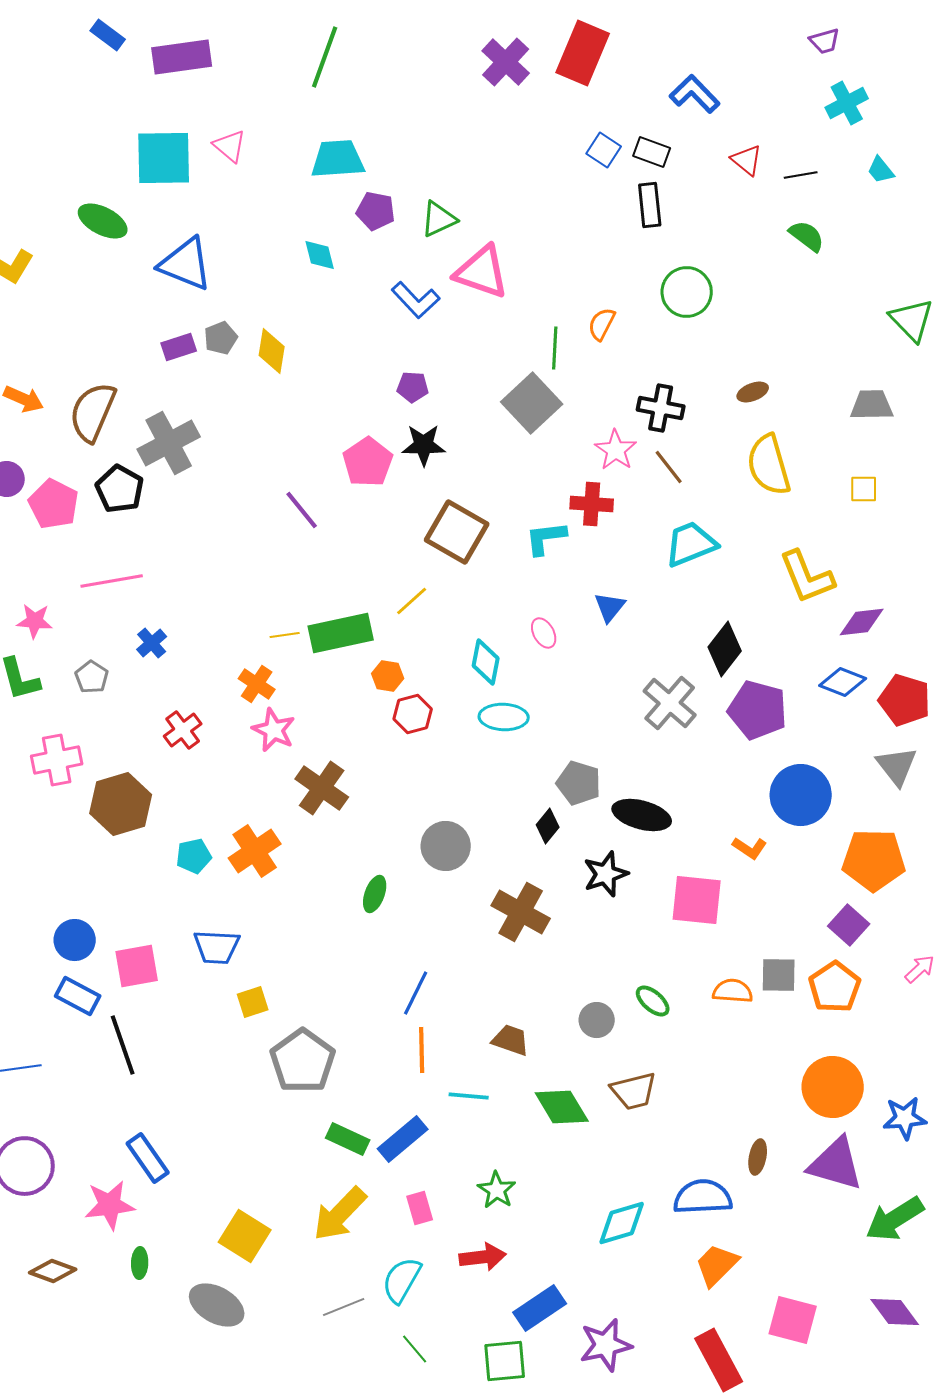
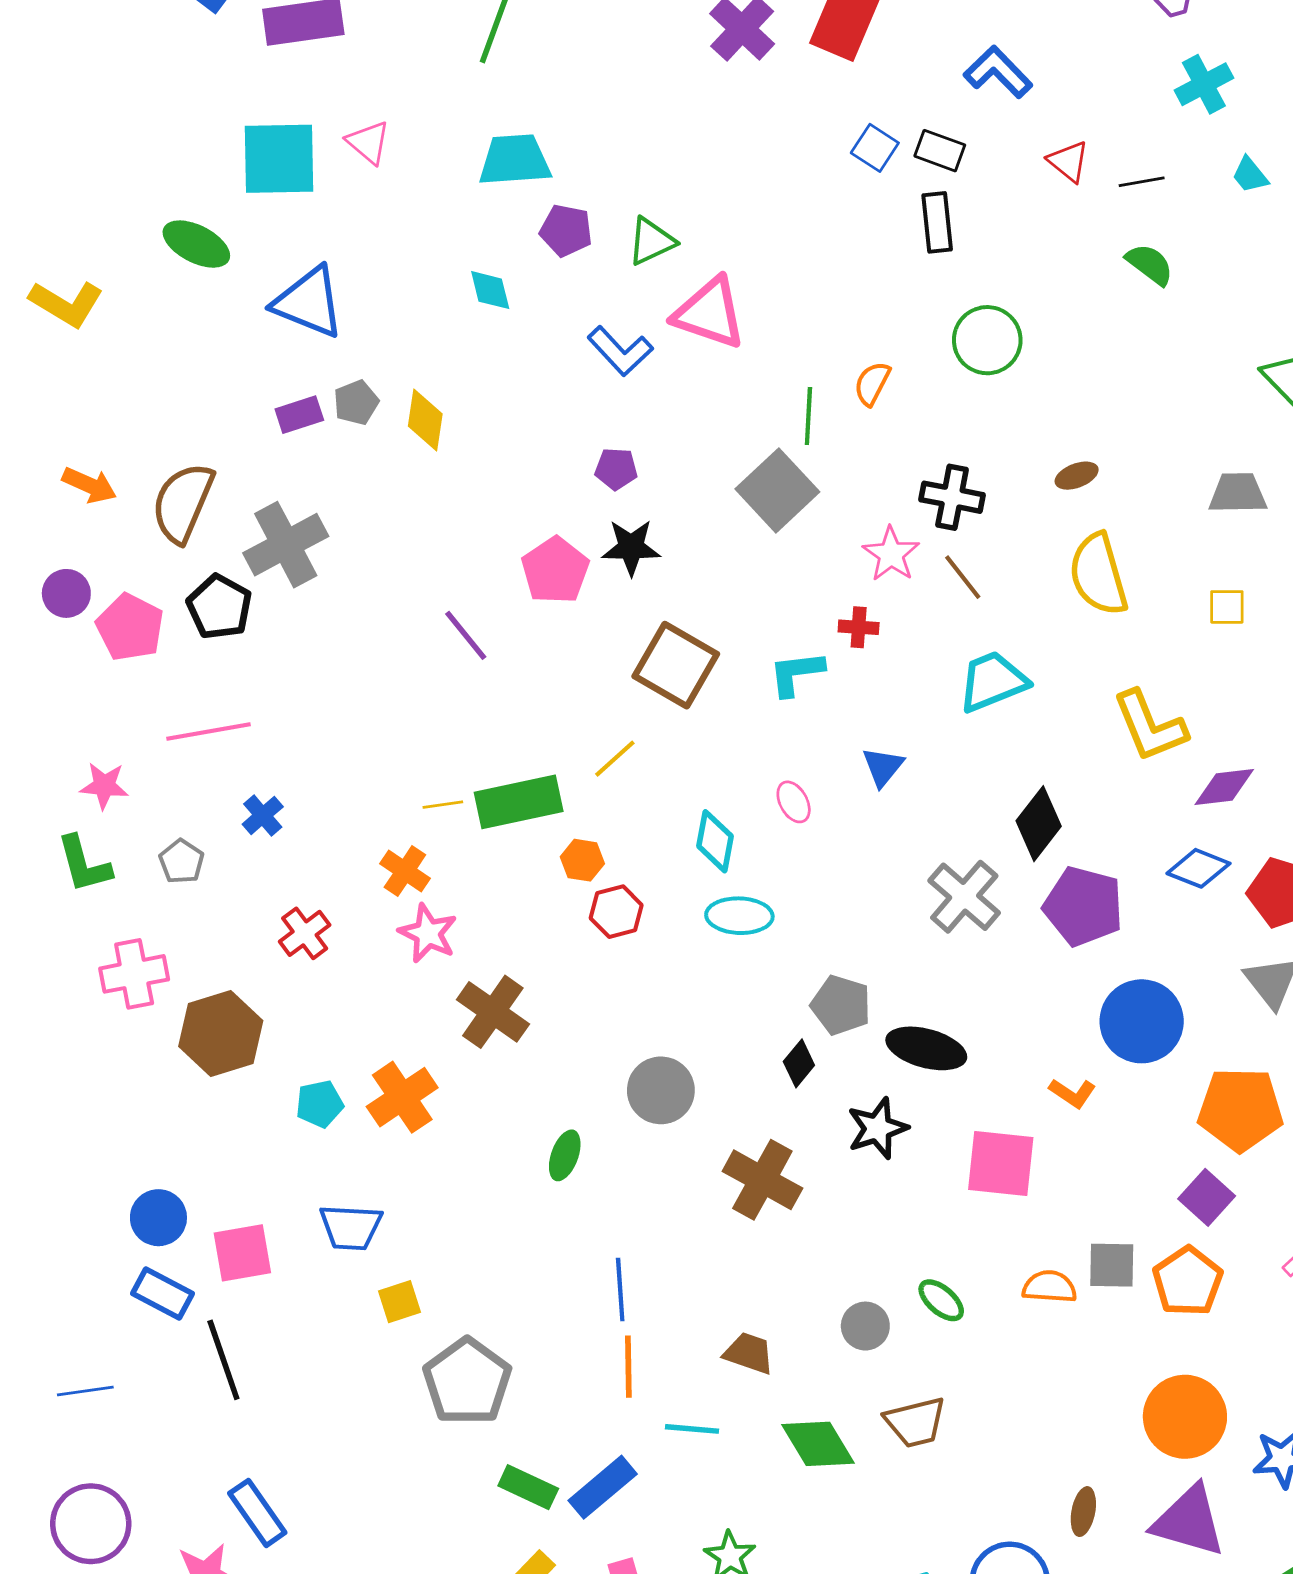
red cross: (592, 504) -> (859, 627), size x0.7
blue line: (416, 993) -> (620, 1289), turned -30

